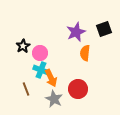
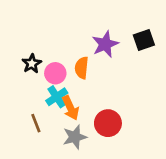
orange semicircle: (85, 53) -> (82, 68), moved
cyan cross: (41, 70) -> (57, 97), turned 35
gray star: (54, 99) -> (75, 137), turned 30

